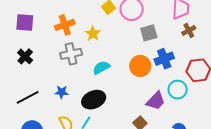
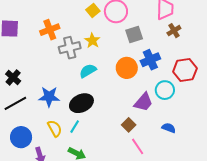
yellow star: (93, 34) -> (92, 41), moved
gray cross: (71, 54) -> (70, 48), moved
black cross: (25, 56) -> (13, 77), moved
blue star: (62, 92) -> (49, 97), size x1.5

